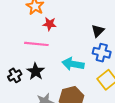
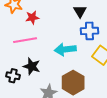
black cross: (15, 75) -> (13, 76), turned -32

